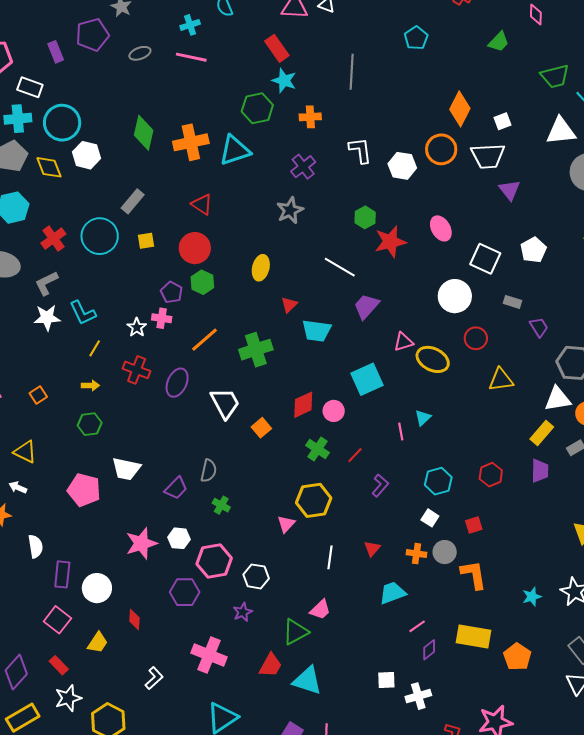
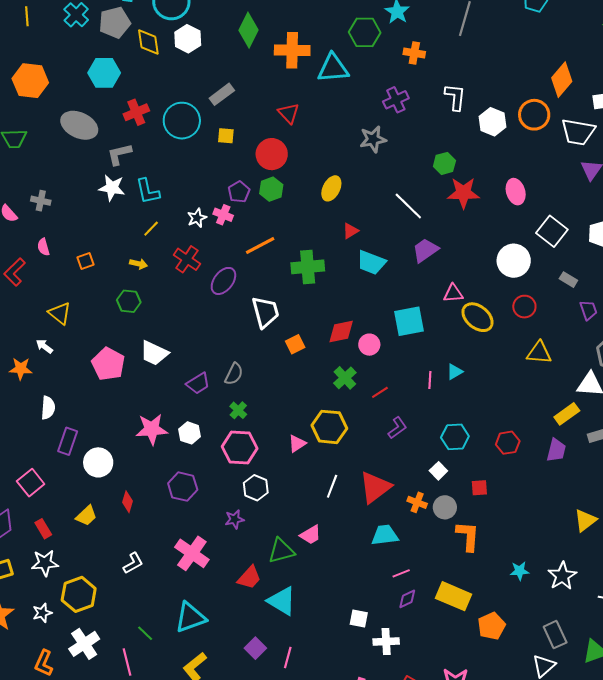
red triangle: (372, 549) -> (375, 487), size x2.0
pink hexagon: (214, 561) -> (240, 448), moved
pink square: (57, 620) -> (31, 483), moved

